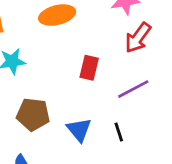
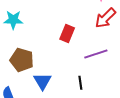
blue triangle: (79, 130) -> (42, 81), moved

